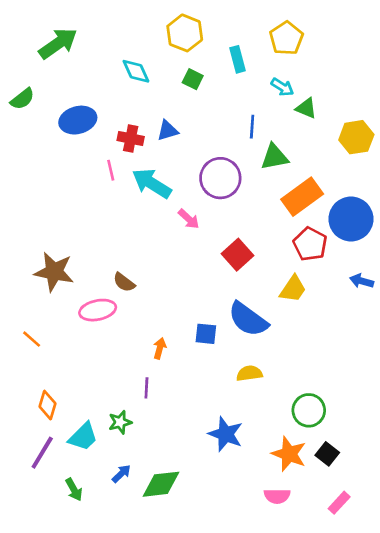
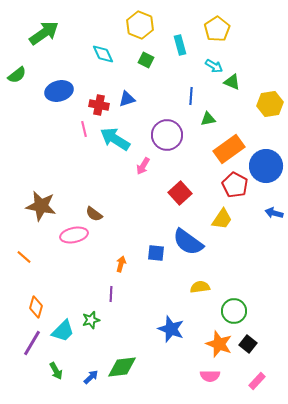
green triangle: (274, 157) -> (208, 119), size x0.7
pink arrow: (189, 219) -> (143, 166), turned 78
yellow semicircle: (249, 373) -> (200, 287), moved
blue arrow: (121, 474) -> (91, 377), moved

